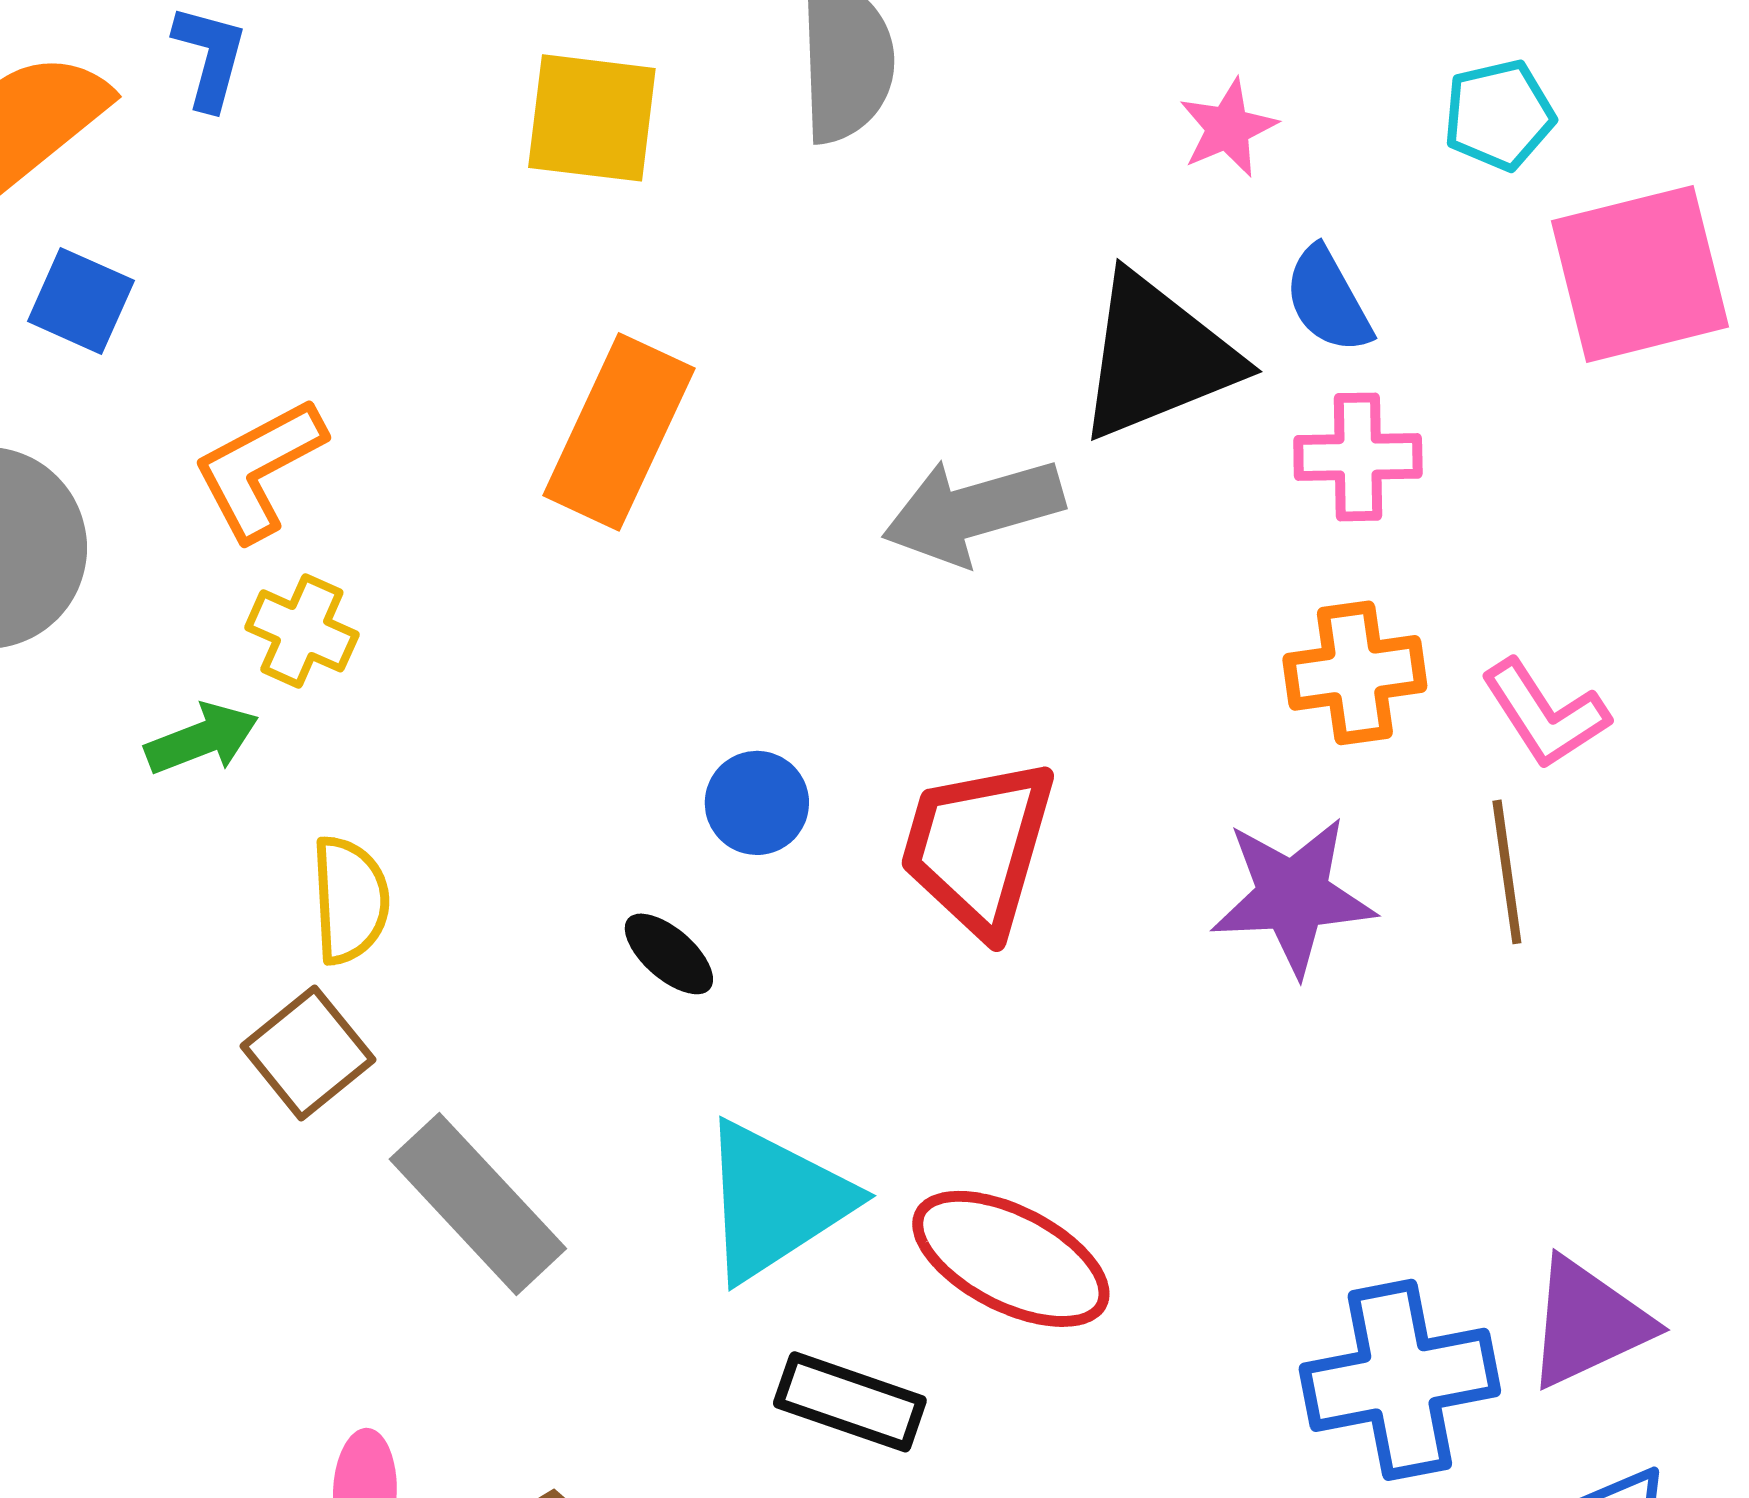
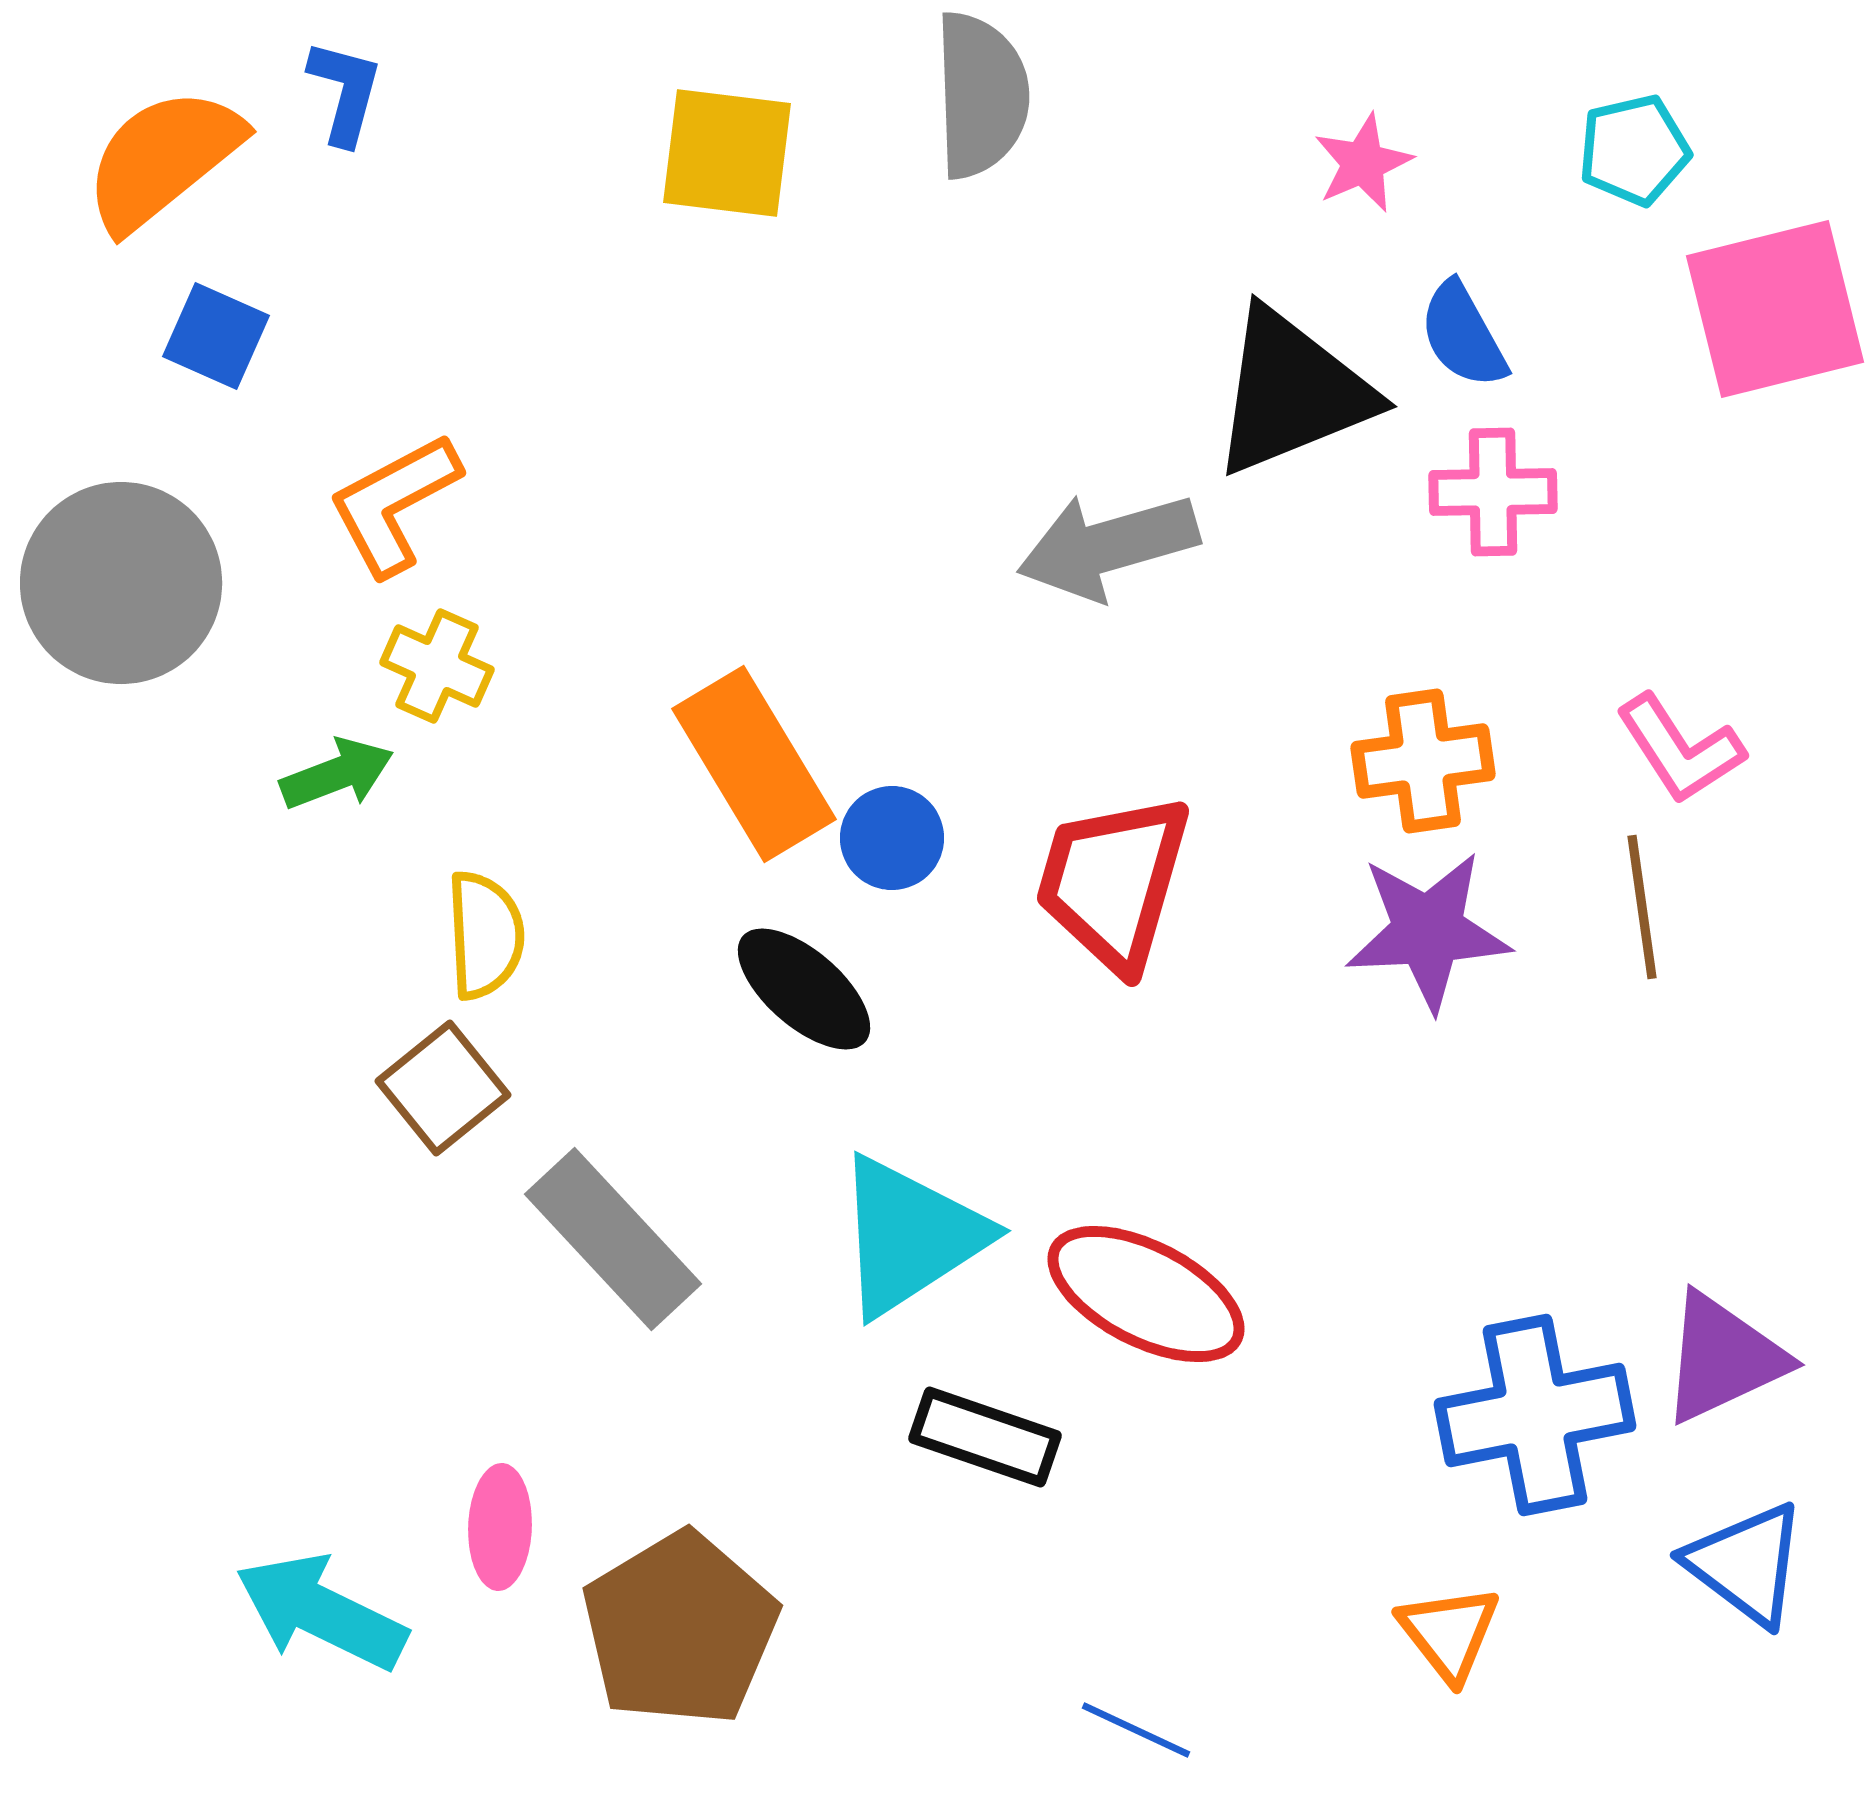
orange rectangle: (619, 432) -> (754, 764), moved, turned -56
orange cross: (1355, 673) -> (1423, 761), moved
black ellipse: (669, 954) -> (804, 989), size x1.5

